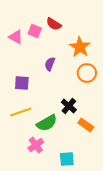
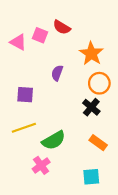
black cross: (69, 106) -> (91, 107), moved
cyan square: (67, 159) -> (91, 177), moved

